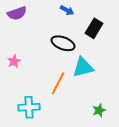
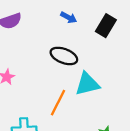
black rectangle: (94, 28) -> (106, 26), moved

